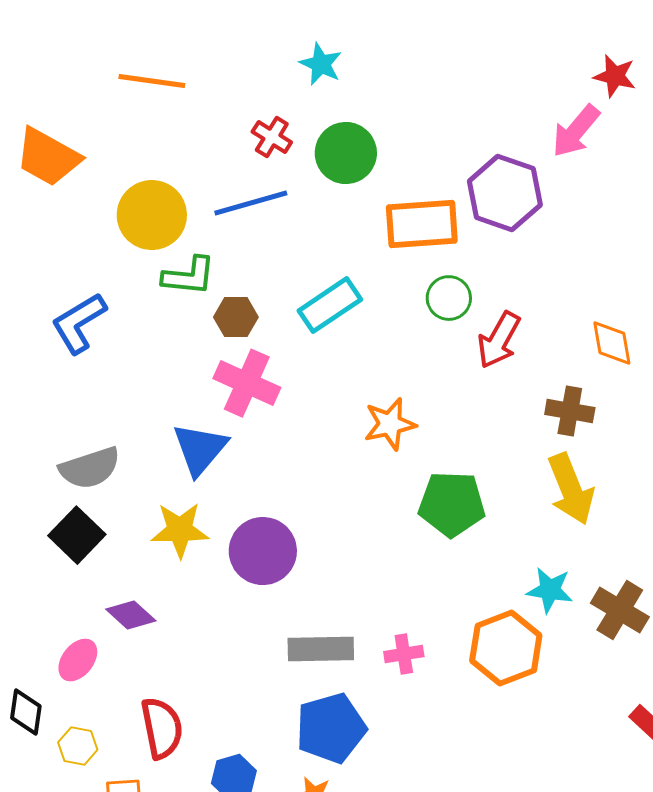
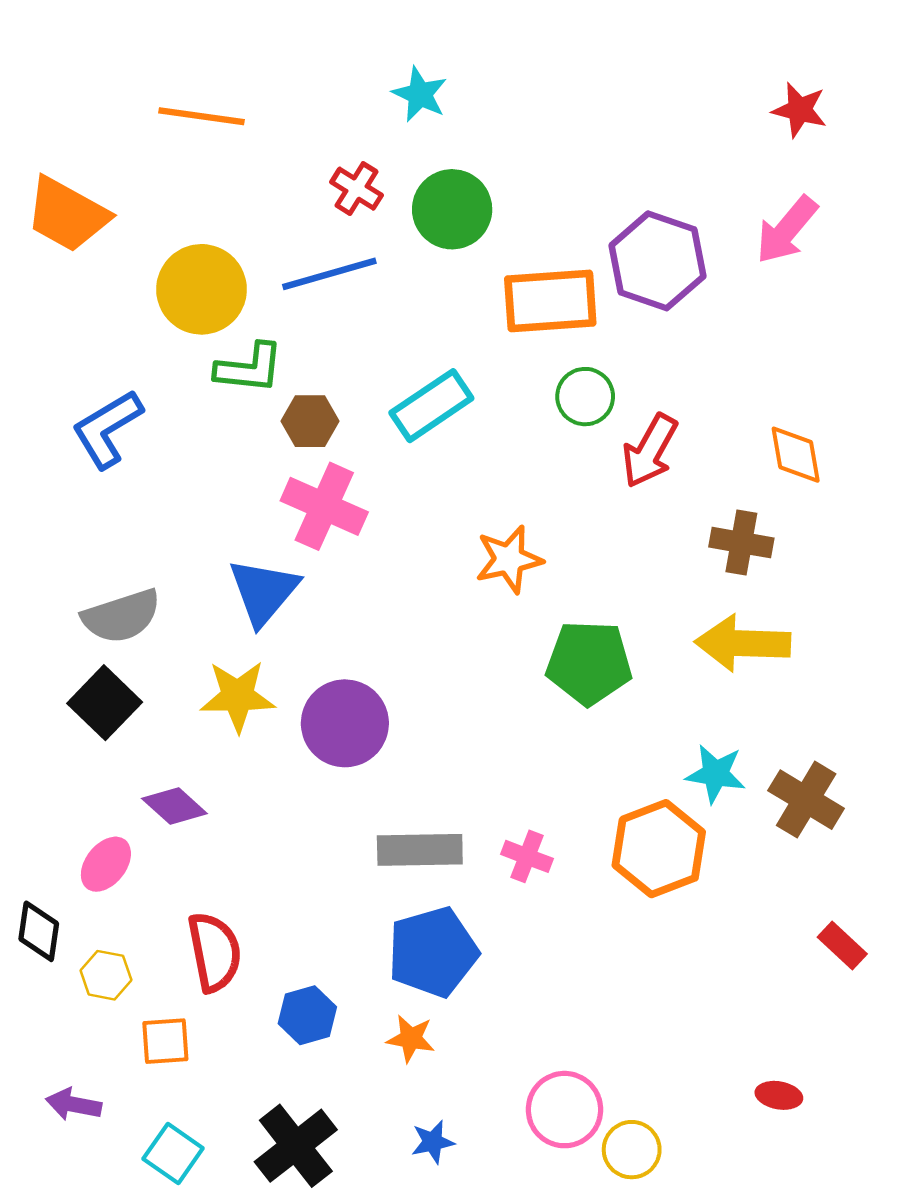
pink arrow: (576, 131) -> (787, 230), moved
yellow arrow: (571, 489) -> (743, 643), turned 114
pink cross: (404, 654) -> (527, 856), turned 30

